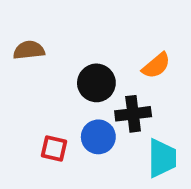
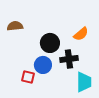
blue circle: (98, 137) -> (43, 65), moved

